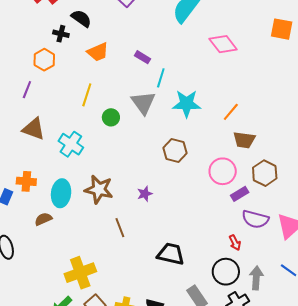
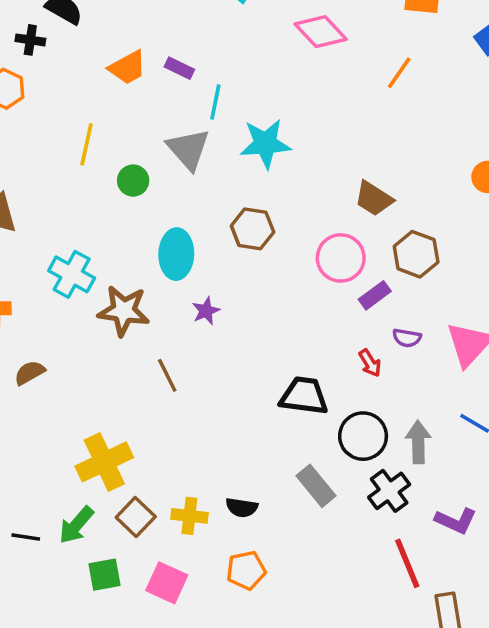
orange trapezoid: (98, 52) -> (128, 68), moved
orange line: (231, 112) -> (399, 73), moved
brown trapezoid: (244, 140) -> (374, 199), turned 30
cyan cross: (71, 144) -> (72, 274), moved
cyan ellipse: (61, 193) -> (176, 254), moved
purple semicircle: (255, 219) -> (407, 338), size x0.6
red arrow: (235, 243) -> (370, 363), moved
black trapezoid: (171, 254) -> (304, 396), moved

